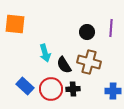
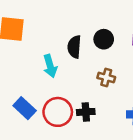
brown cross: (89, 62) -> (106, 77), size x0.6
black semicircle: (64, 65) -> (74, 47), moved, turned 36

